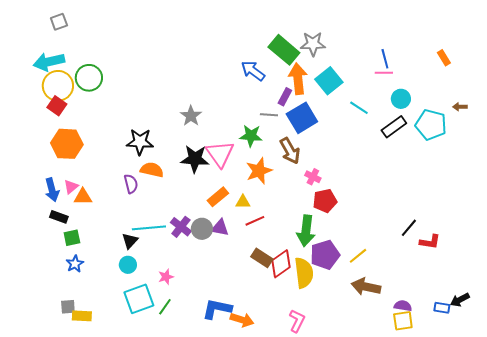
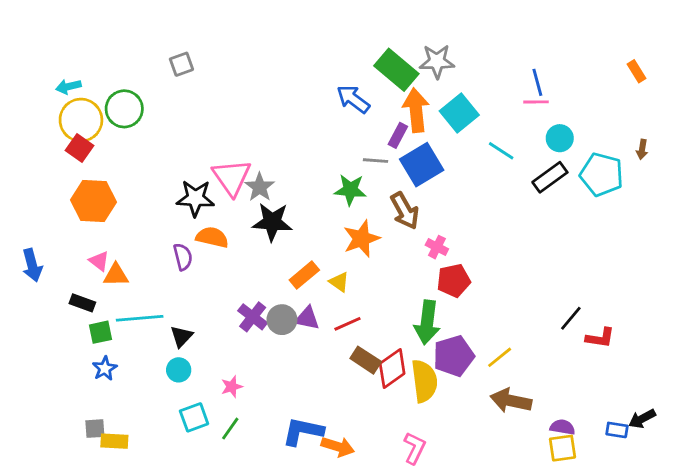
gray square: (59, 22) -> (181, 64), moved
orange rectangle: (444, 58) -> (636, 71), moved
cyan arrow: (49, 62) -> (68, 87), size x0.6
brown arrow: (460, 107) -> (642, 149), turned -80
gray star: (191, 116) -> (260, 187), moved
pink triangle: (220, 154) -> (232, 177), moved
pink triangle: (71, 187) -> (99, 261), turned -42
blue arrow: (52, 190) -> (32, 265), moved
yellow triangle: (243, 202) -> (339, 282), turned 35
red line: (255, 221) -> (348, 324), moved
cyan line: (149, 228) -> (140, 318), moved
cyan square: (139, 299) -> (194, 417), size x0.7

